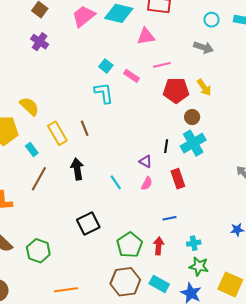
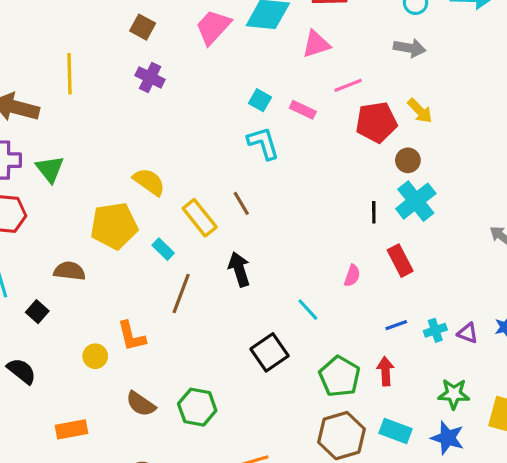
purple triangle: (146, 161) -> (468, 333), moved
cyan line: (116, 182) -> (308, 310), moved
cyan cross: (194, 243) -> (435, 330), moved

